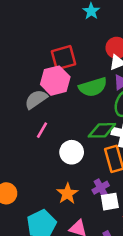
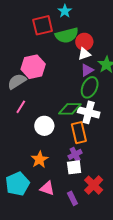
red square: (64, 58) -> (43, 25), moved
green semicircle: (93, 87) -> (67, 35), moved
purple cross: (101, 188) -> (75, 154), moved

